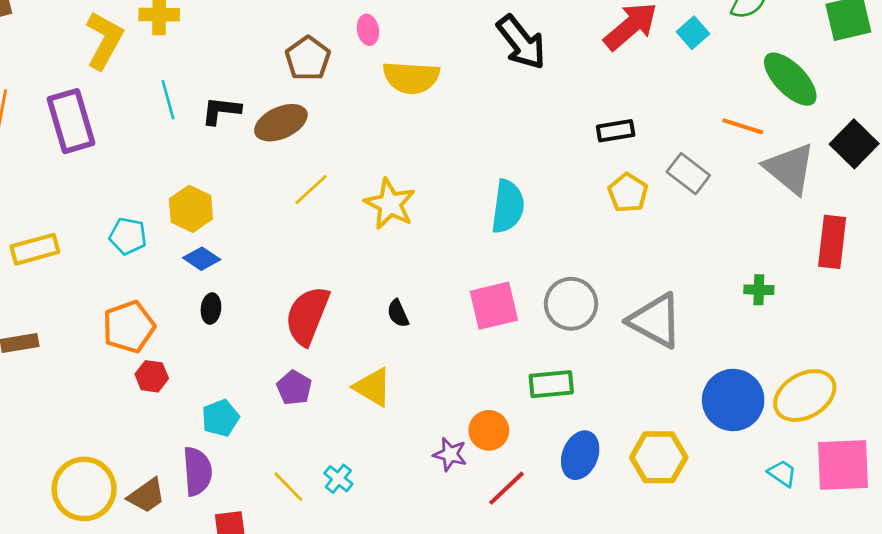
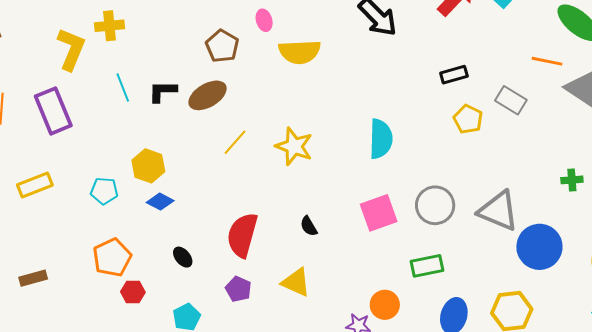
yellow rectangle: (35, 249) -> (35, 185), moved
black ellipse: (211, 309) -> (183, 257), moved, turned -40
blue circle: (733, 400) -> (539, 247), moved

